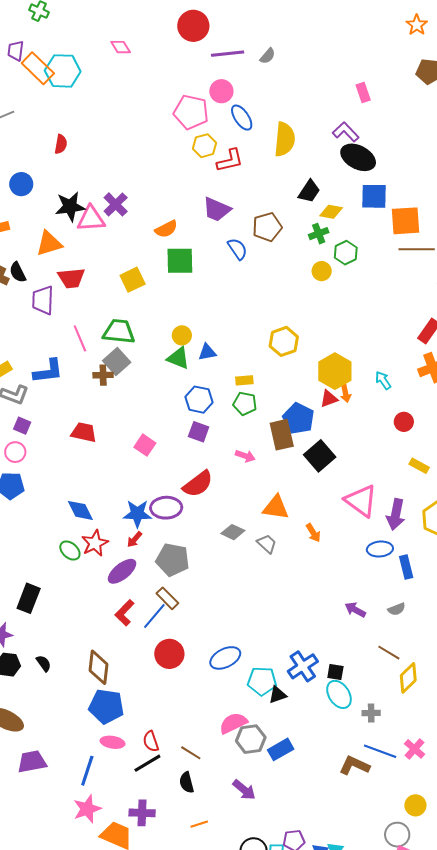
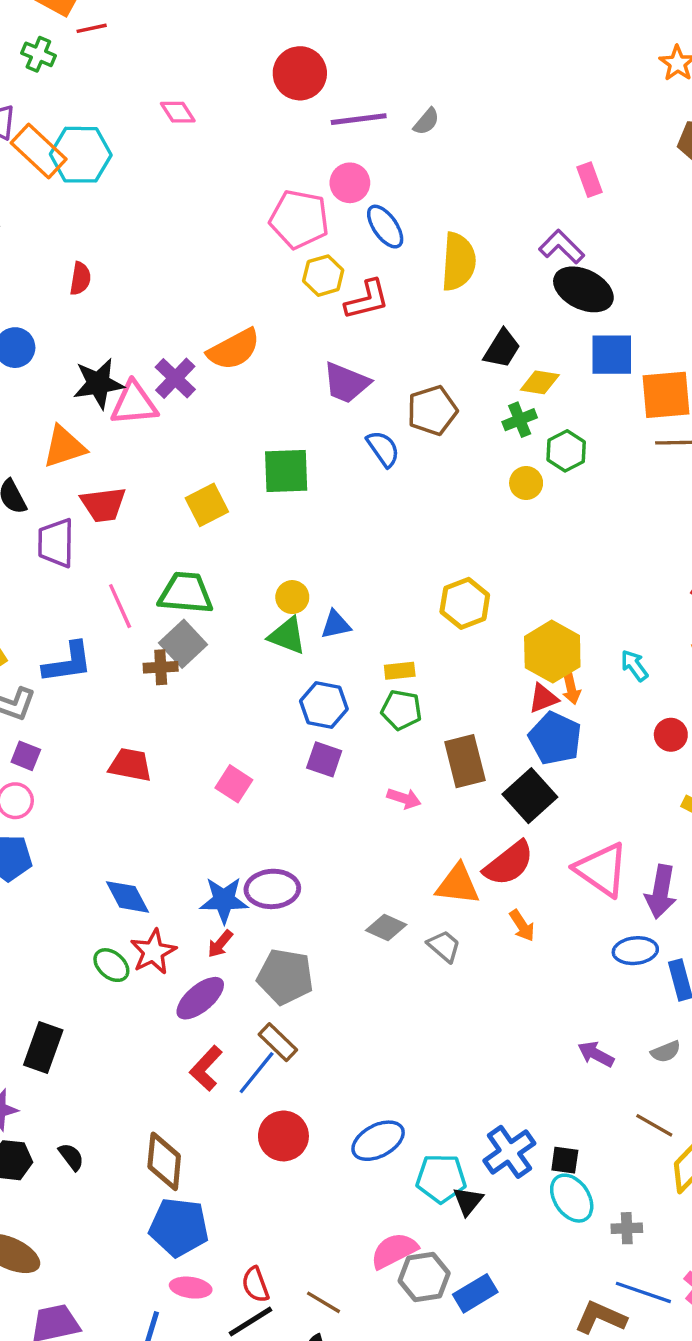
orange semicircle: (166, 229) -> (234, 349), moved, size x1.4
blue pentagon: (299, 418) -> (555, 738), moved
red semicircle: (198, 484) -> (509, 863), moved
black triangle: (278, 695) -> (468, 1201), turned -30

